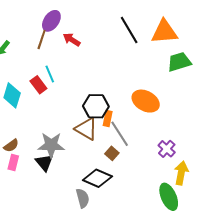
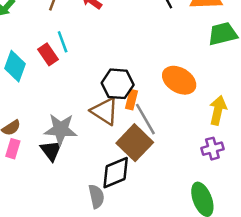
purple cross: (167, 149) -> (212, 149), moved, turned 30
brown square: (112, 153) -> (135, 143), size x2.0
yellow arrow: (181, 173) -> (218, 110), moved
black diamond: (97, 178) -> (116, 173), turned -48

